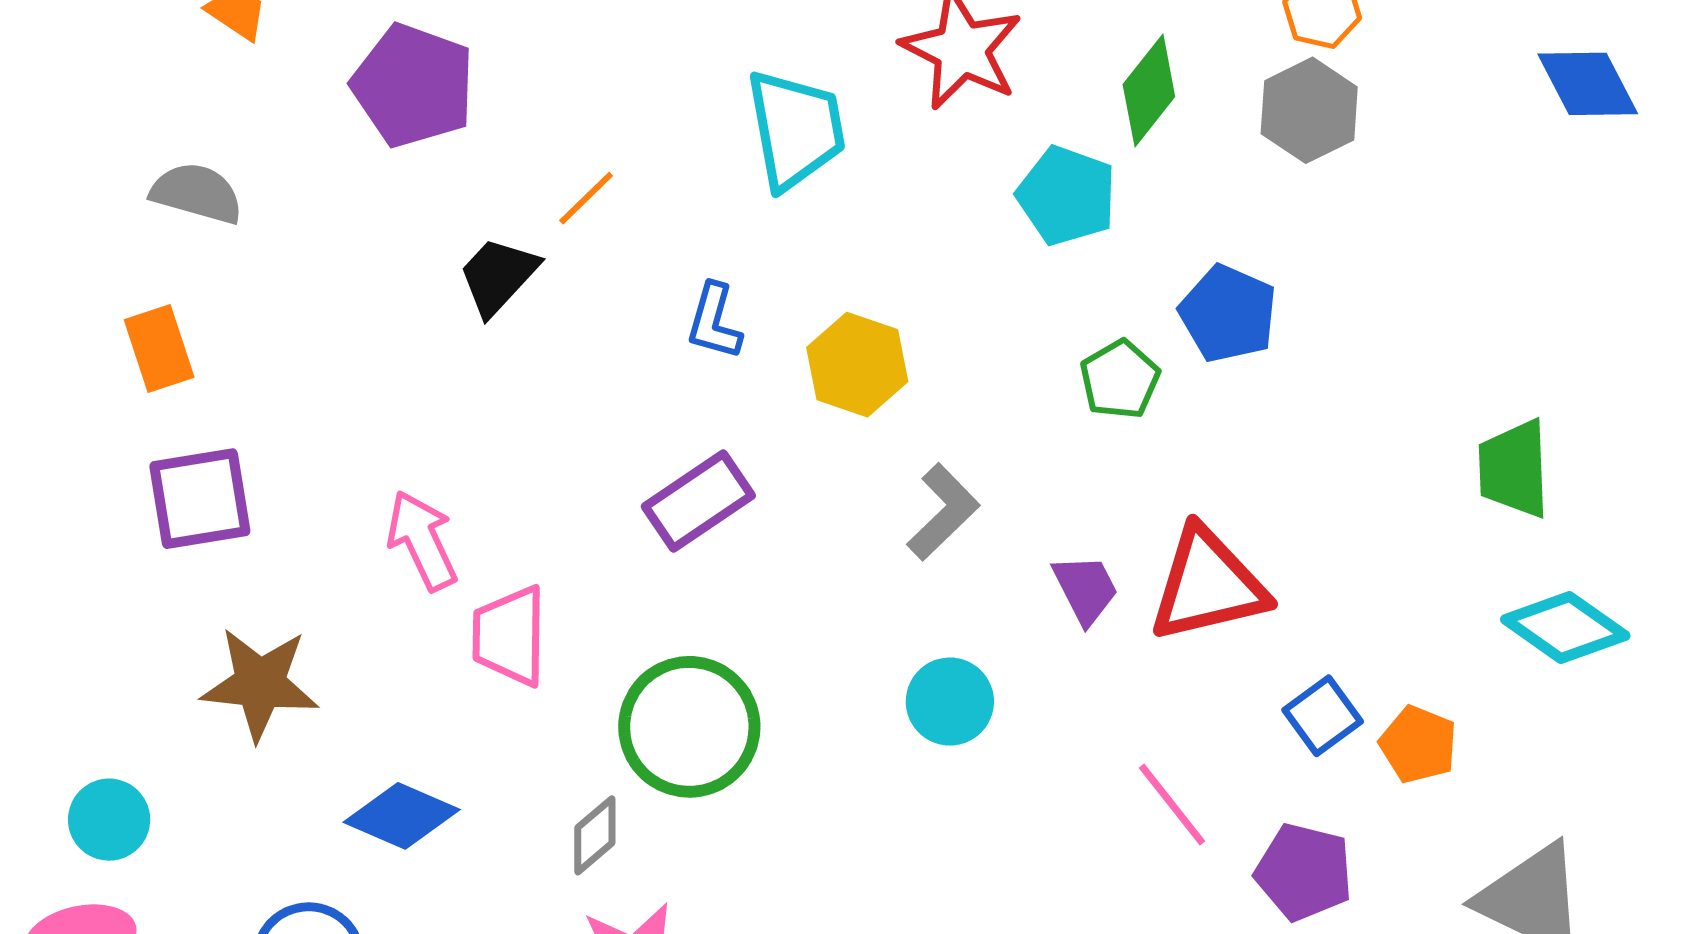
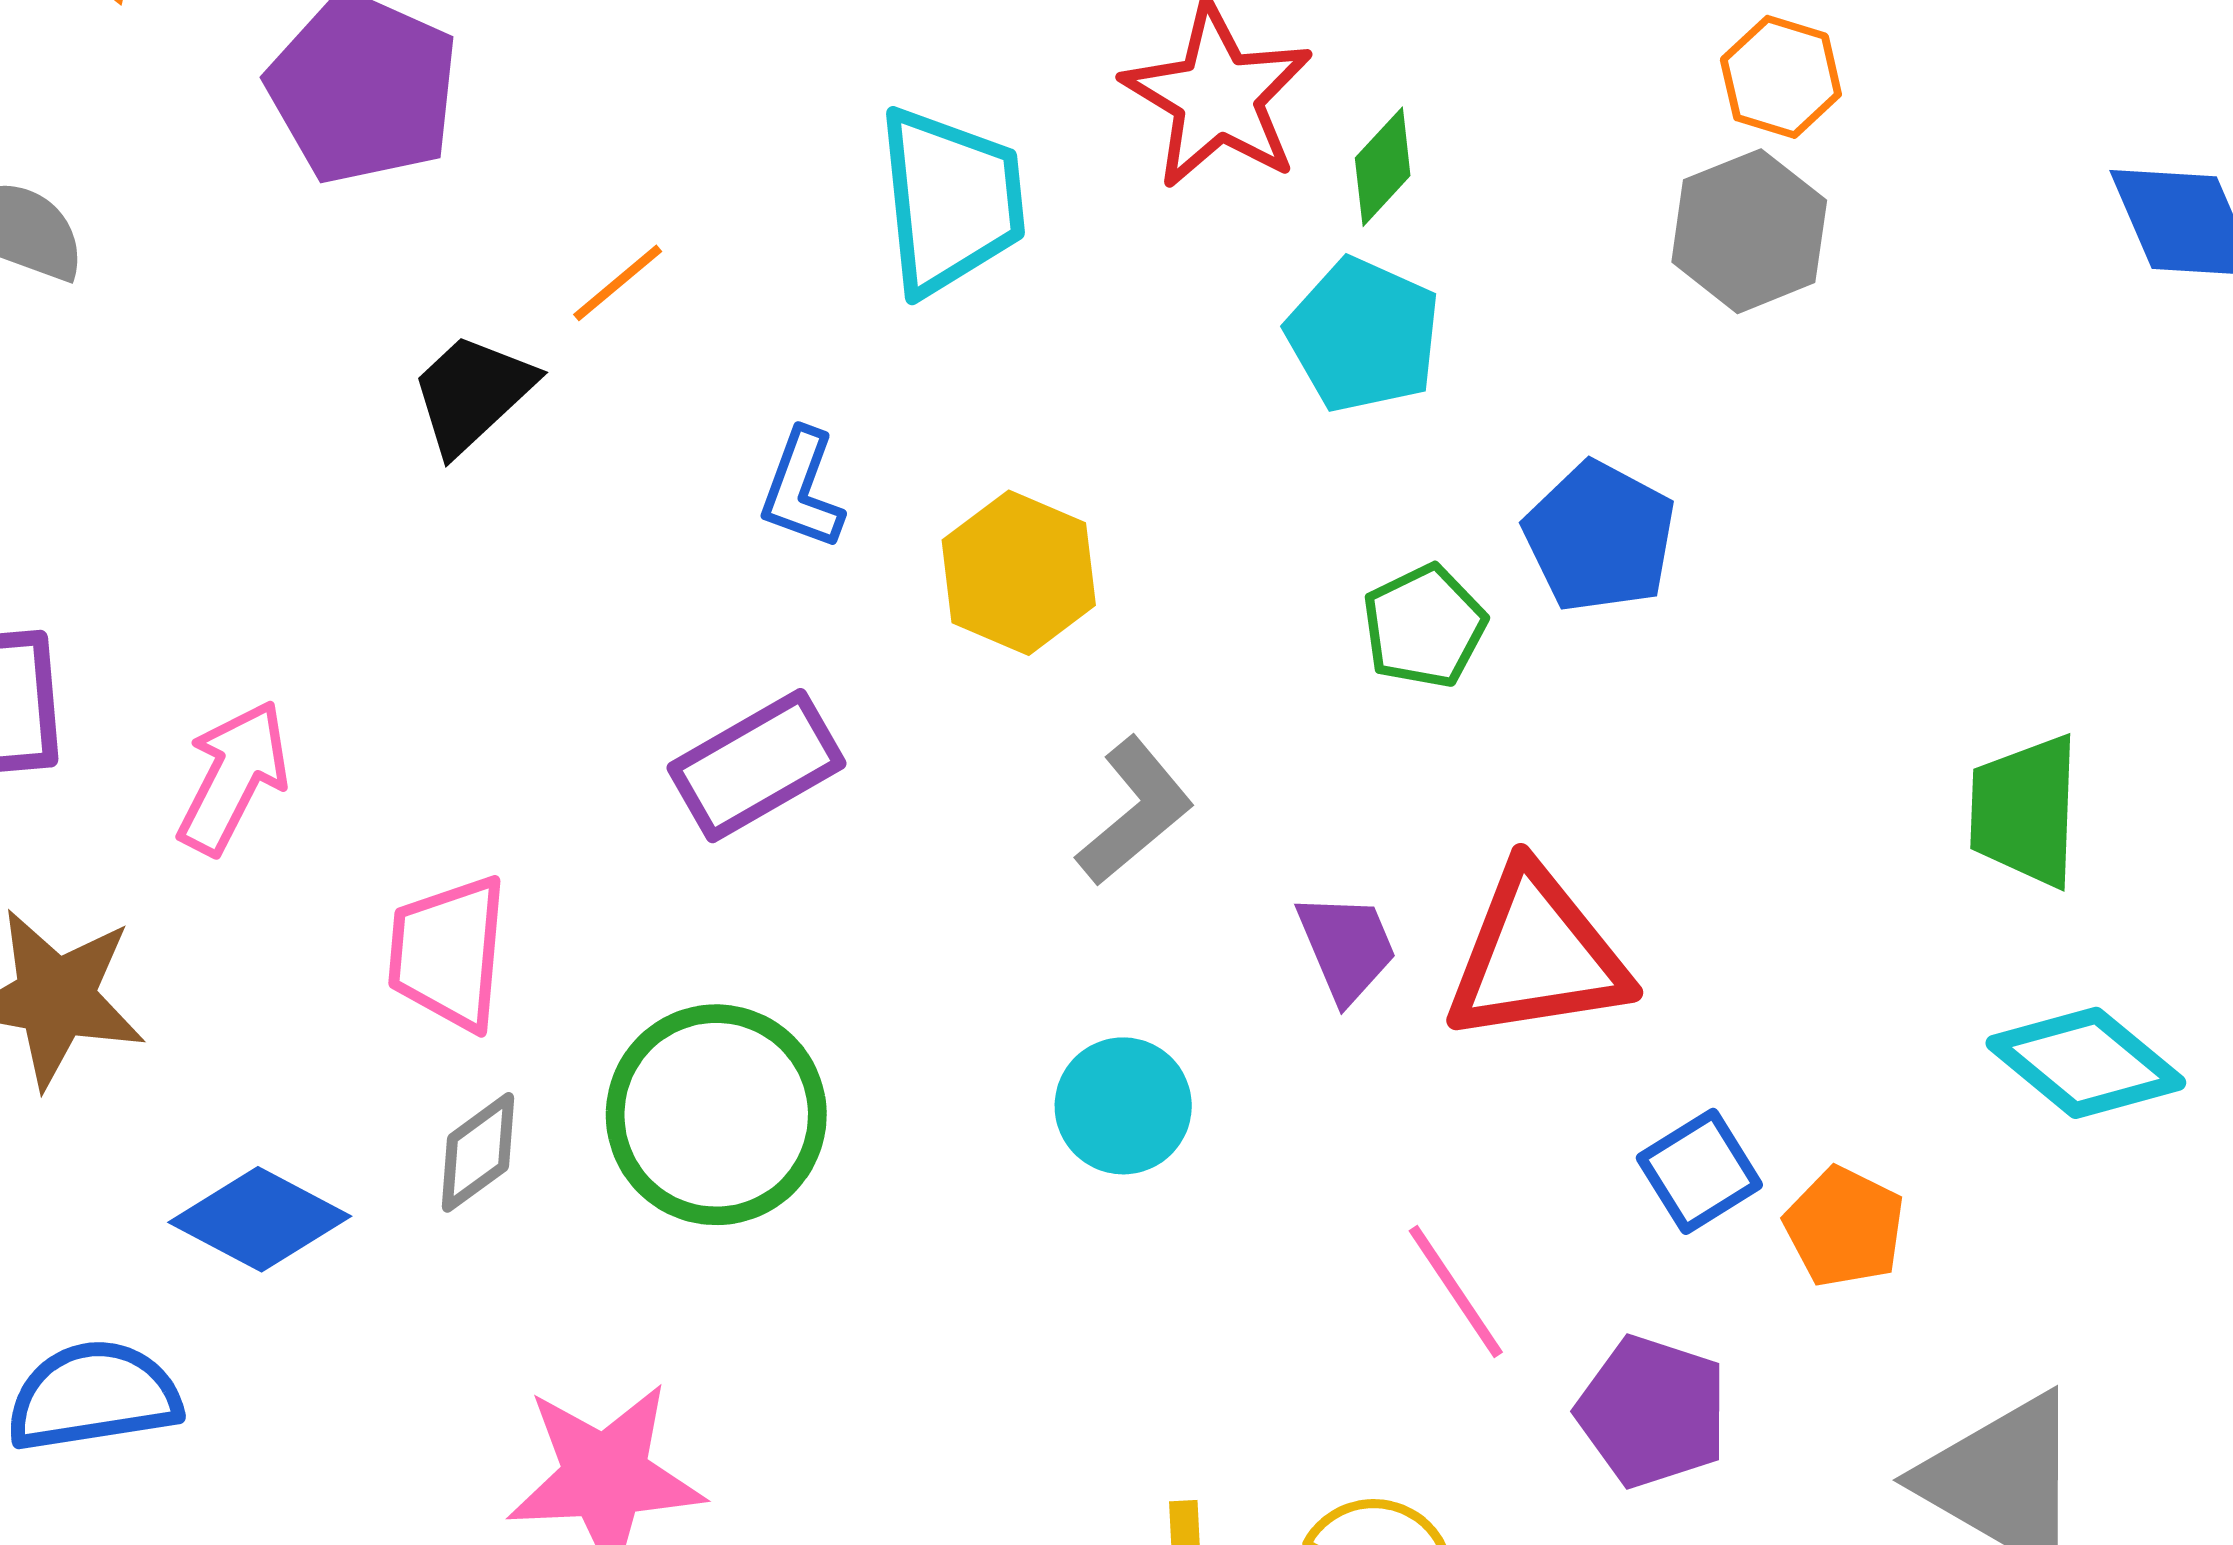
green diamond: (1149, 91) -> (1383, 167), moved, size x0.7
pink arrow: (422, 541) -> (233, 777), moved, turned 48
gray diamond: (595, 835) -> (478, 1152), moved

